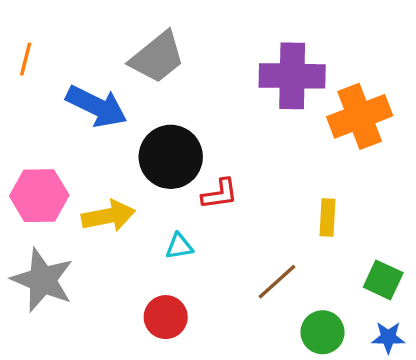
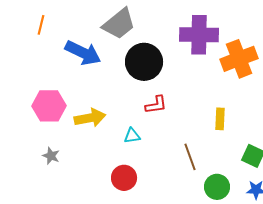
black circle: (171, 157) -> (144, 62), moved
gray star: (43, 280) -> (51, 156), size x0.5
brown line: (277, 282) -> (190, 157), turned -68

